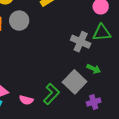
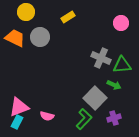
green triangle: (102, 33) -> (122, 65), moved
green L-shape: (51, 94) -> (84, 119), moved

